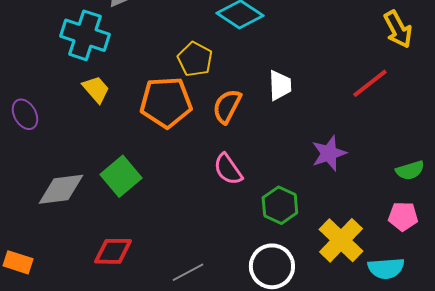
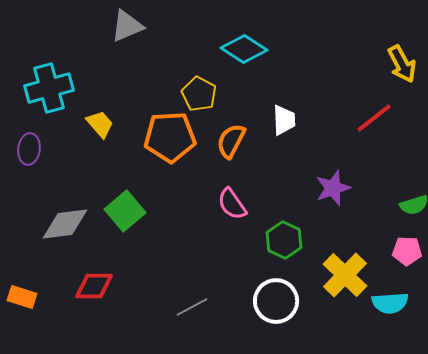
cyan cross: (85, 35) -> (49, 88), moved, turned -33
purple ellipse: (25, 114) -> (29, 149), turned 36
red diamond: (113, 251) -> (94, 286), moved

